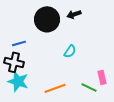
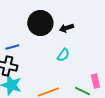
black arrow: (74, 14) -> (66, 28), moved

